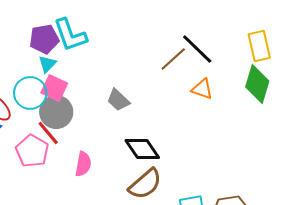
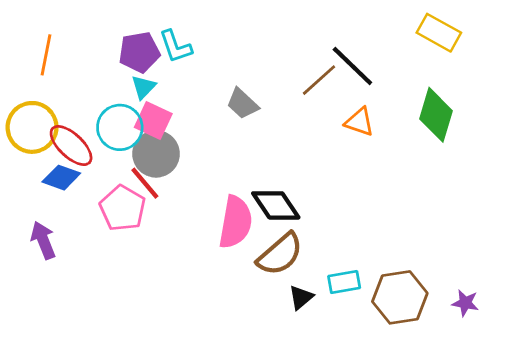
cyan L-shape: (70, 35) -> (176, 47), size x0.7
yellow rectangle: (259, 46) -> (439, 33), moved, turned -48
gray trapezoid: (118, 100) -> (242, 104), moved
pink semicircle: (83, 164) -> (235, 222), moved, size x1.5

